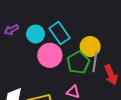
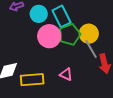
gray line: (95, 62) -> (91, 49), turned -48
green pentagon: (78, 63) -> (70, 34), moved

